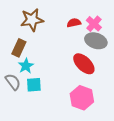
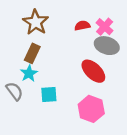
brown star: (32, 20) -> (36, 22), turned -30
brown rectangle: (19, 48) -> (32, 53), moved
cyan square: (34, 85) -> (49, 95), moved

